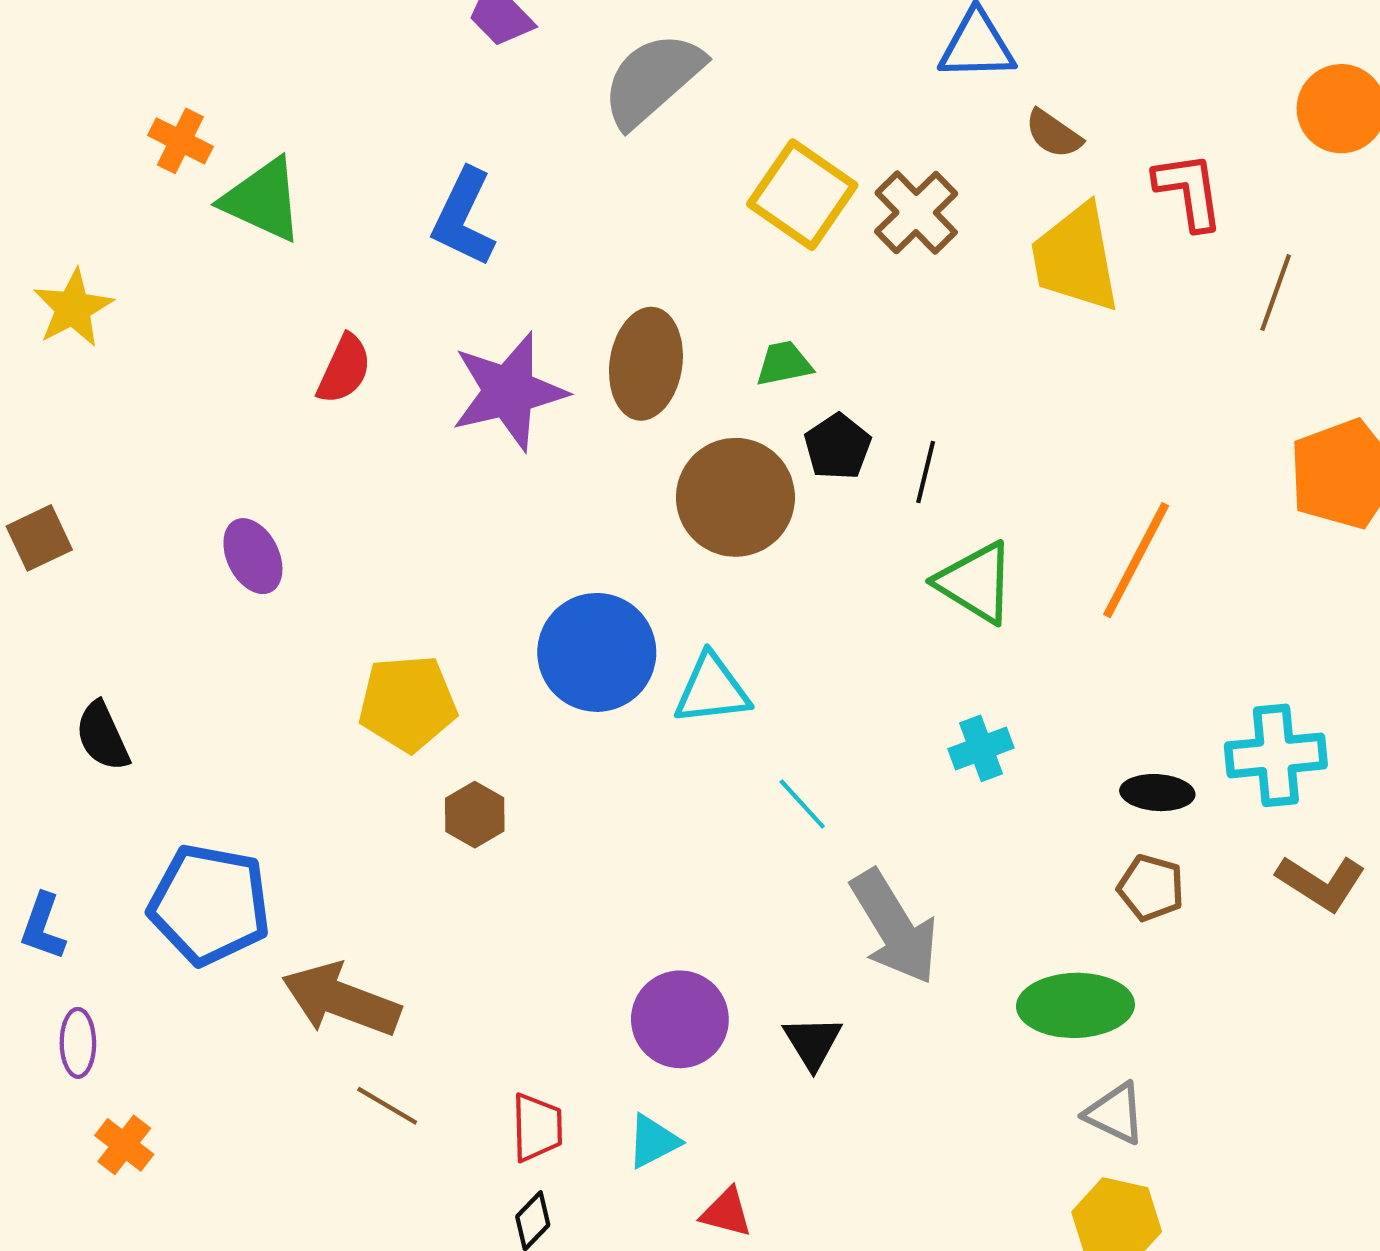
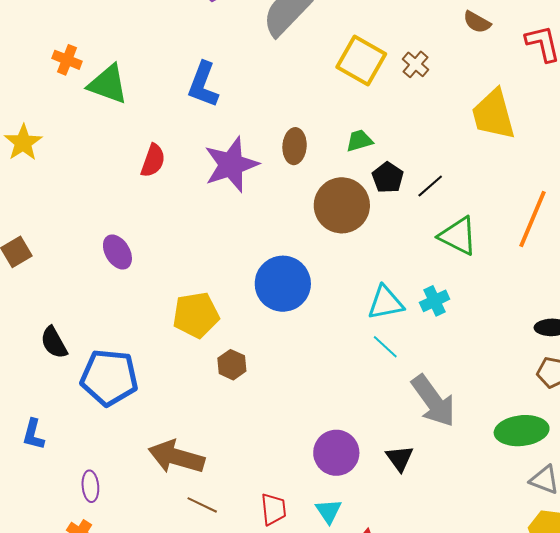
brown cross: (916, 213) -> (415, 64), size x0.7
yellow trapezoid: (1075, 258) -> (493, 114), moved
brown ellipse: (646, 364) -> (295, 146), size x0.7
black line: (926, 472) -> (430, 186), turned 40
cyan triangle: (712, 689) -> (386, 303), moved
cyan cross: (981, 748) -> (435, 301), moved
blue pentagon: (209, 905) -> (109, 377), moved
purple ellipse: (78, 1043) -> (90, 486), moved
cyan triangle: (653, 1141) -> (329, 511), turned -32

